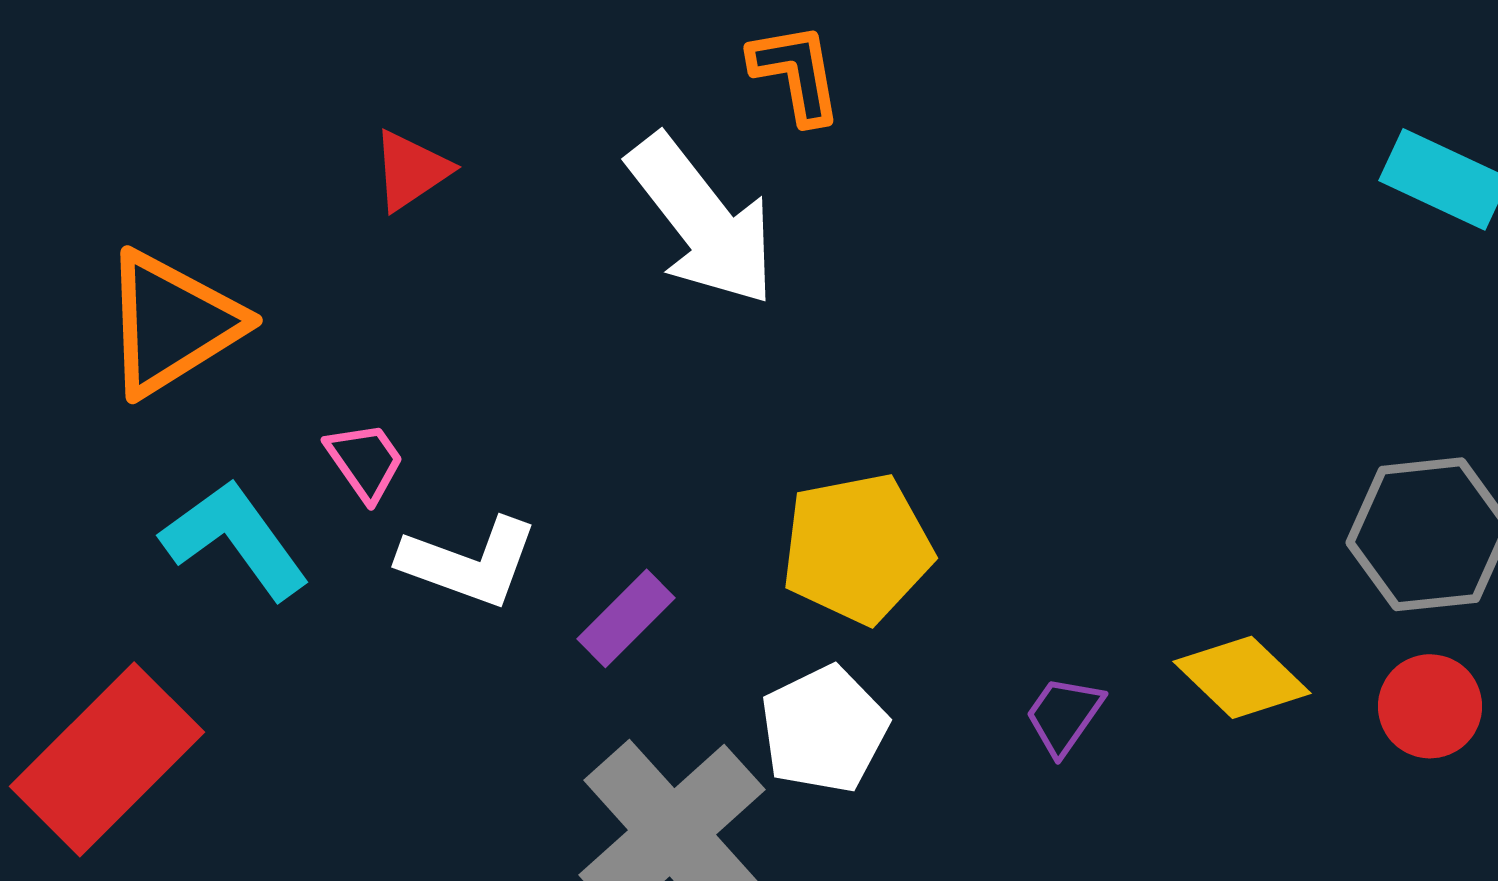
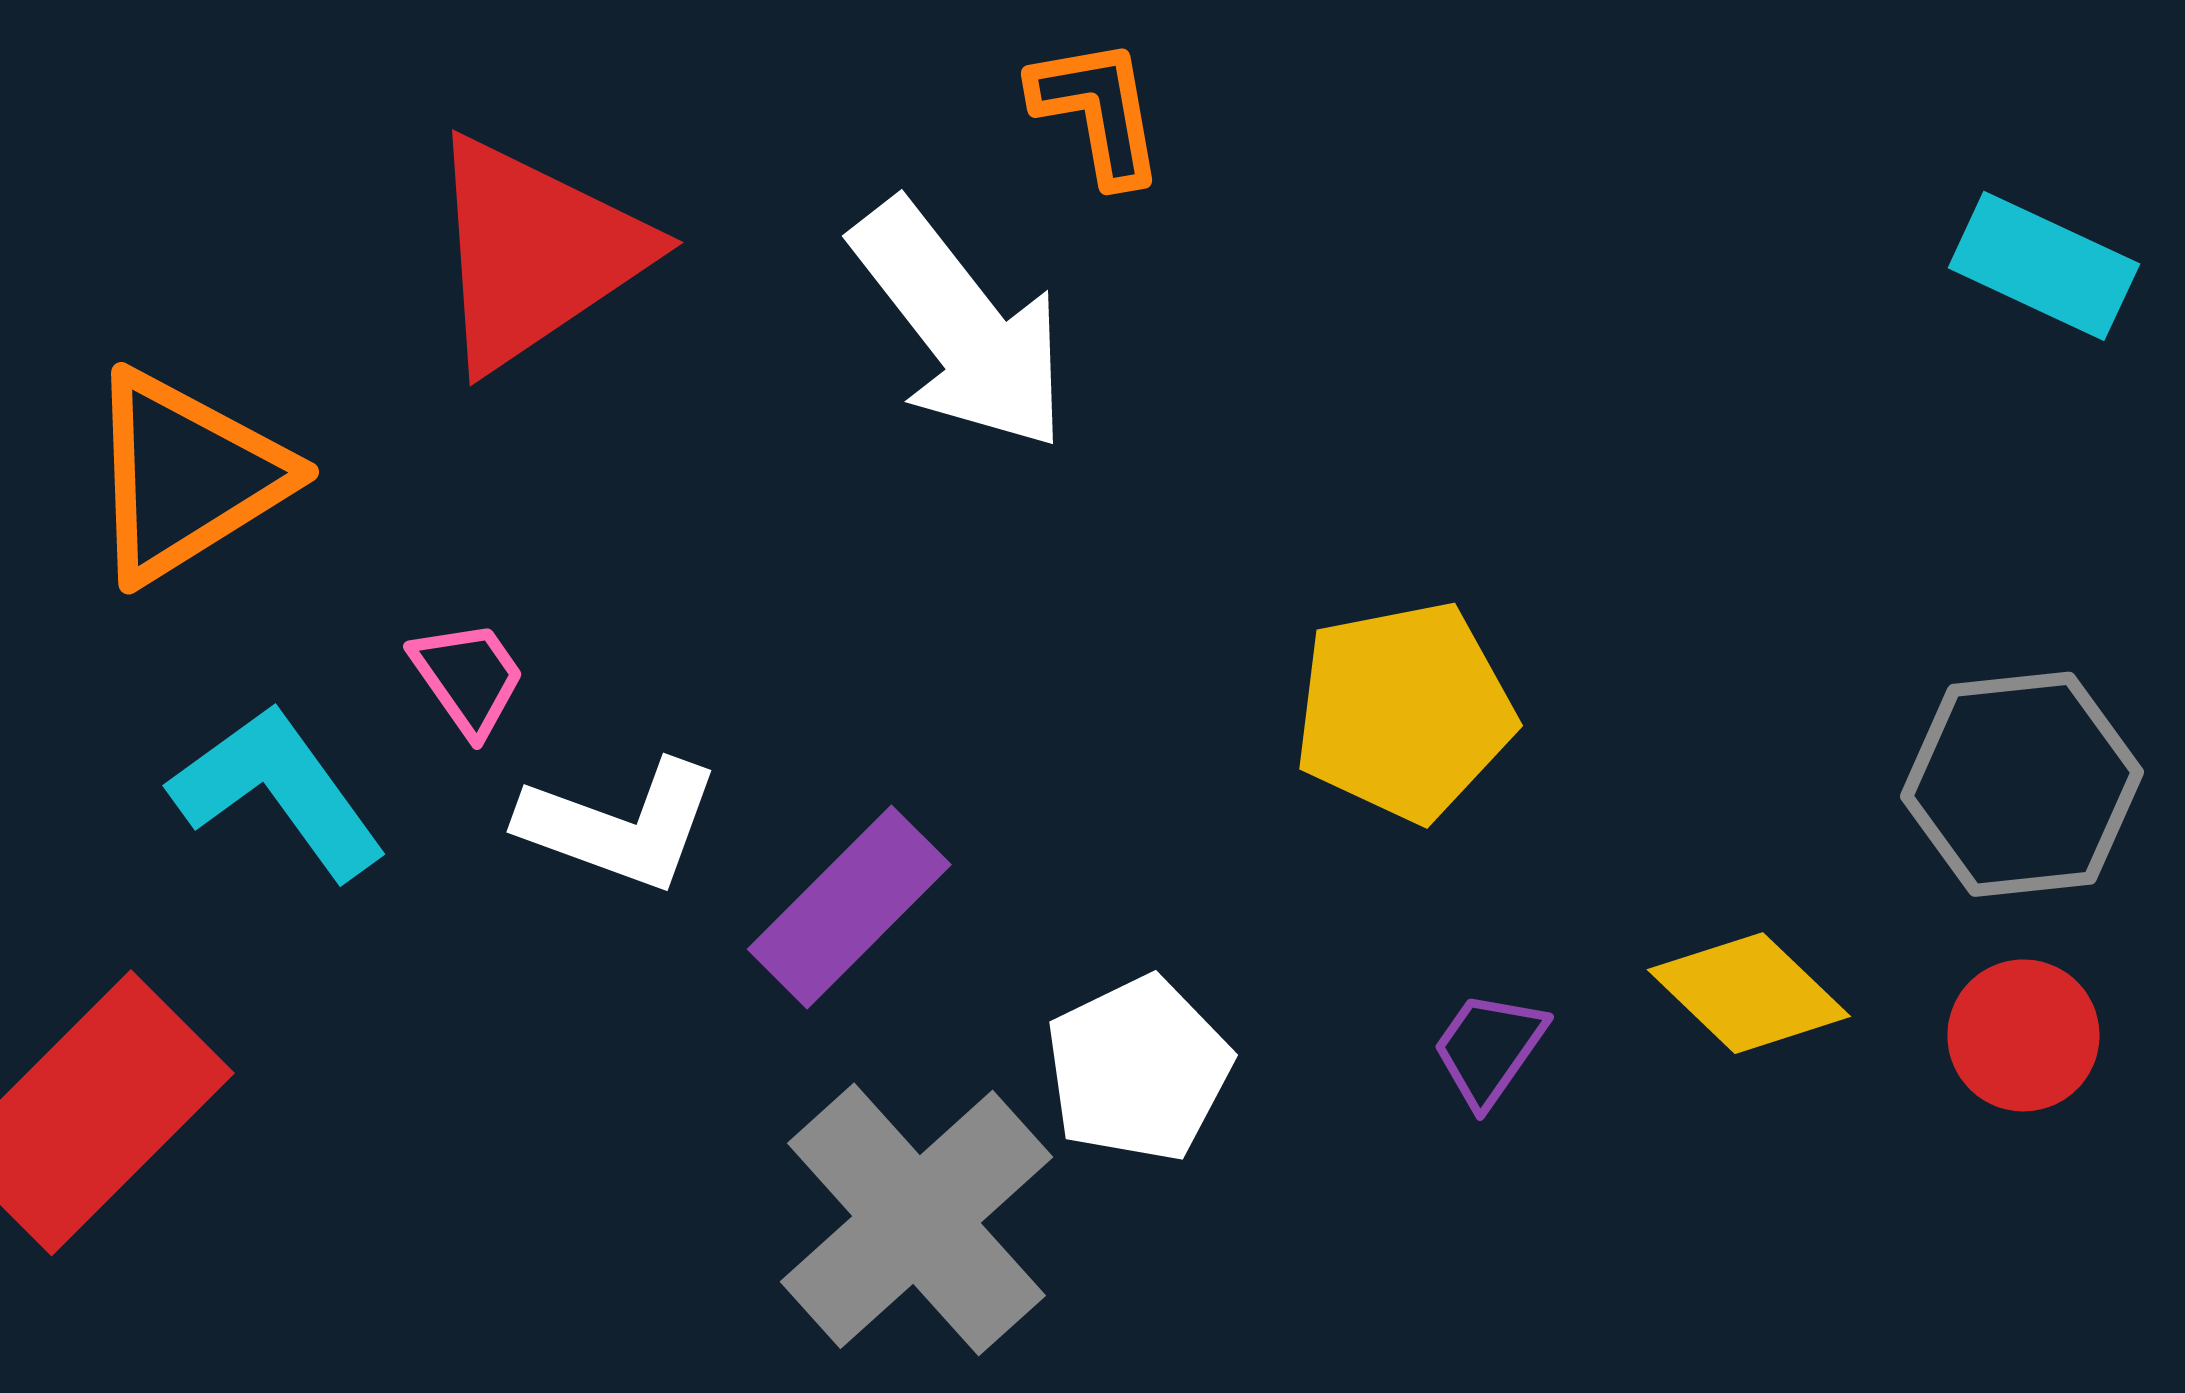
red triangle: (411, 170) -> (535, 253), size x2.0
yellow pentagon: (857, 548) -> (1404, 711), moved
purple rectangle: (626, 618) -> (849, 907), size x1.4

